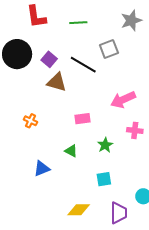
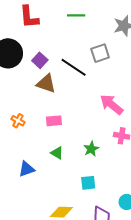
green line: (78, 23) -> (76, 15), moved
pink arrow: (123, 100) -> (111, 104), turned 60
pink rectangle: (82, 119) -> (54, 121), moved

